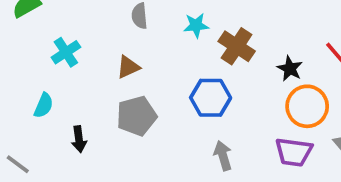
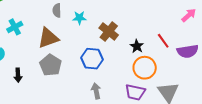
cyan star: (196, 25) -> (79, 18), moved
brown triangle: (128, 67) -> (48, 38), size x1.6
gray pentagon: (137, 116) -> (51, 65), turned -30

